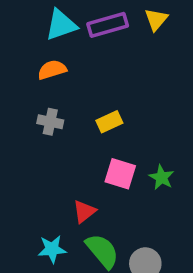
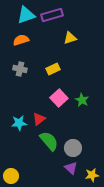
yellow triangle: (156, 19) -> (70, 38), moved, turned 32
pink square: (120, 174) -> (59, 98), turned 30
cyan star: (52, 249) -> (19, 123), moved

